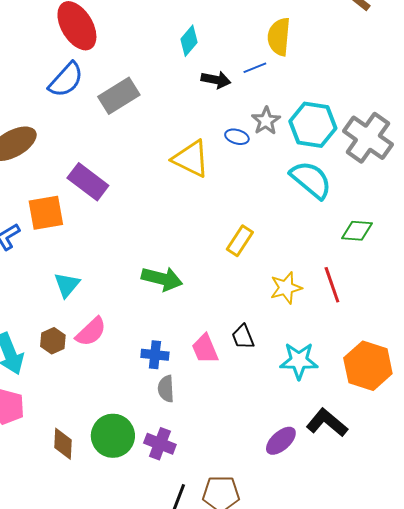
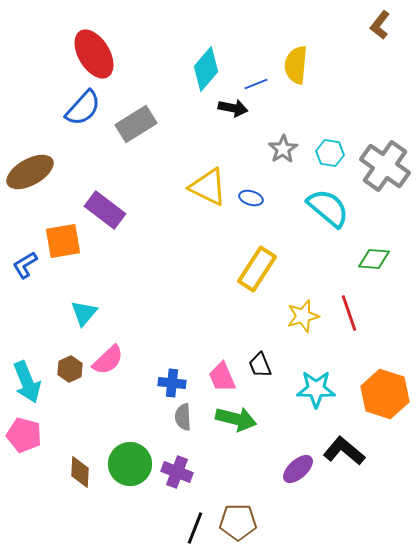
cyan diamond: (189, 41) -> (206, 69), size x1.4
blue line: (255, 68) -> (256, 84), moved
cyan hexagon: (313, 125) -> (330, 153), size x0.6
blue ellipse: (237, 137) -> (251, 198), moved
yellow rectangle: (240, 241) -> (257, 269), size x1.4
green arrow: (162, 279) -> (236, 419), moved

